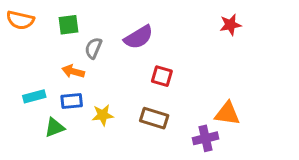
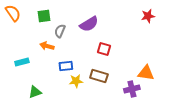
orange semicircle: (20, 20) -> (13, 13), turned -138
blue rectangle: (72, 101) -> (66, 66), moved
yellow star: (103, 115) -> (76, 81), moved
green triangle: (54, 127) -> (35, 92), moved

